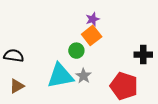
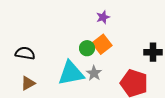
orange square: (92, 35) -> (102, 44), moved

